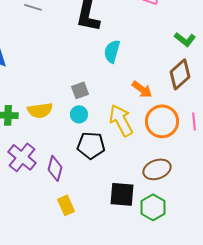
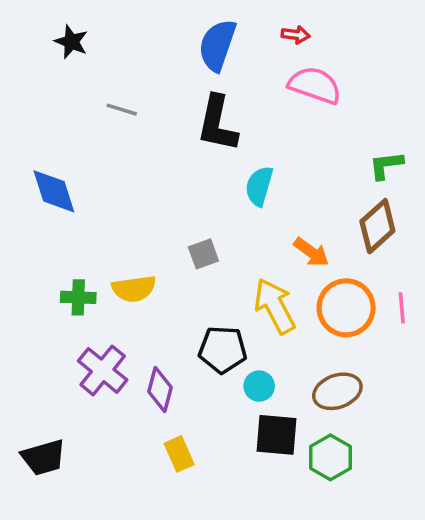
green L-shape: (185, 39) -> (386, 165), turned 135
cyan circle: (79, 114) -> (259, 386), moved

